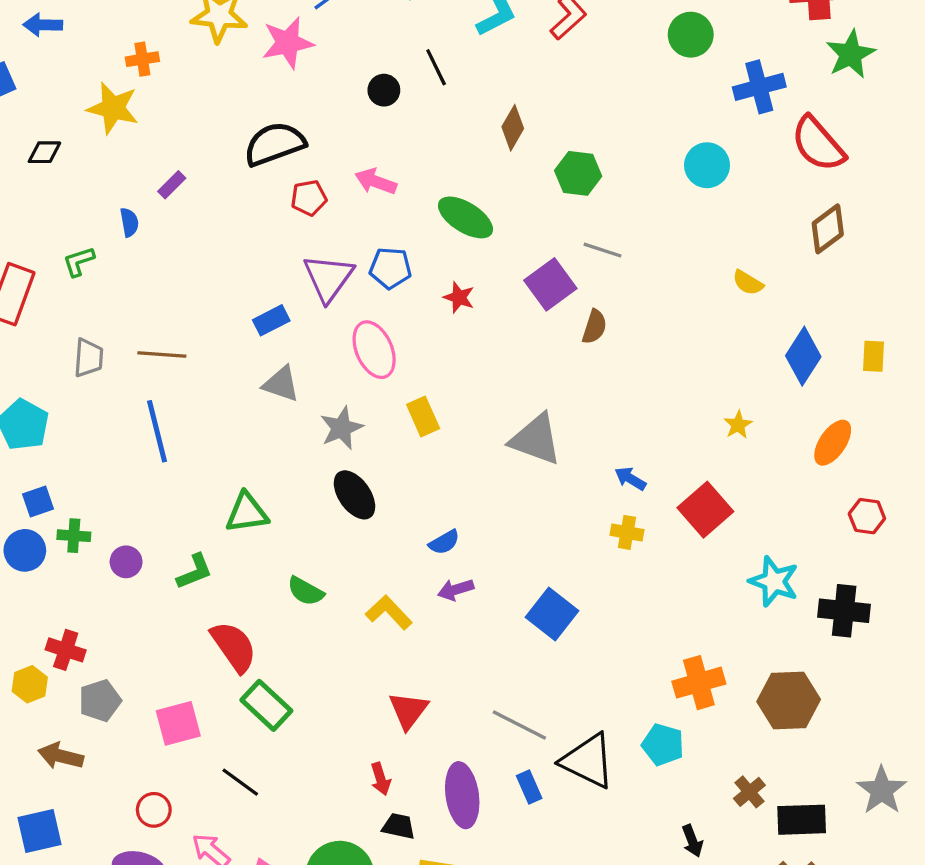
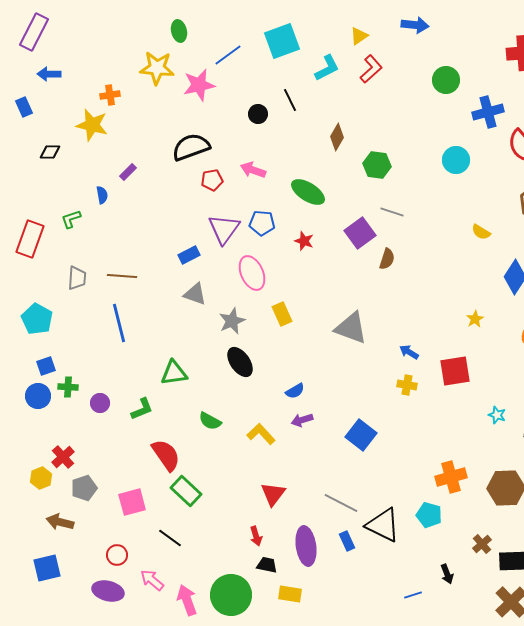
red square: (705, 510) -> (455, 371), turned 32
cyan star: (774, 581) -> (497, 415), size x0.6
red cross: (66, 650) -> (63, 457), turned 30

